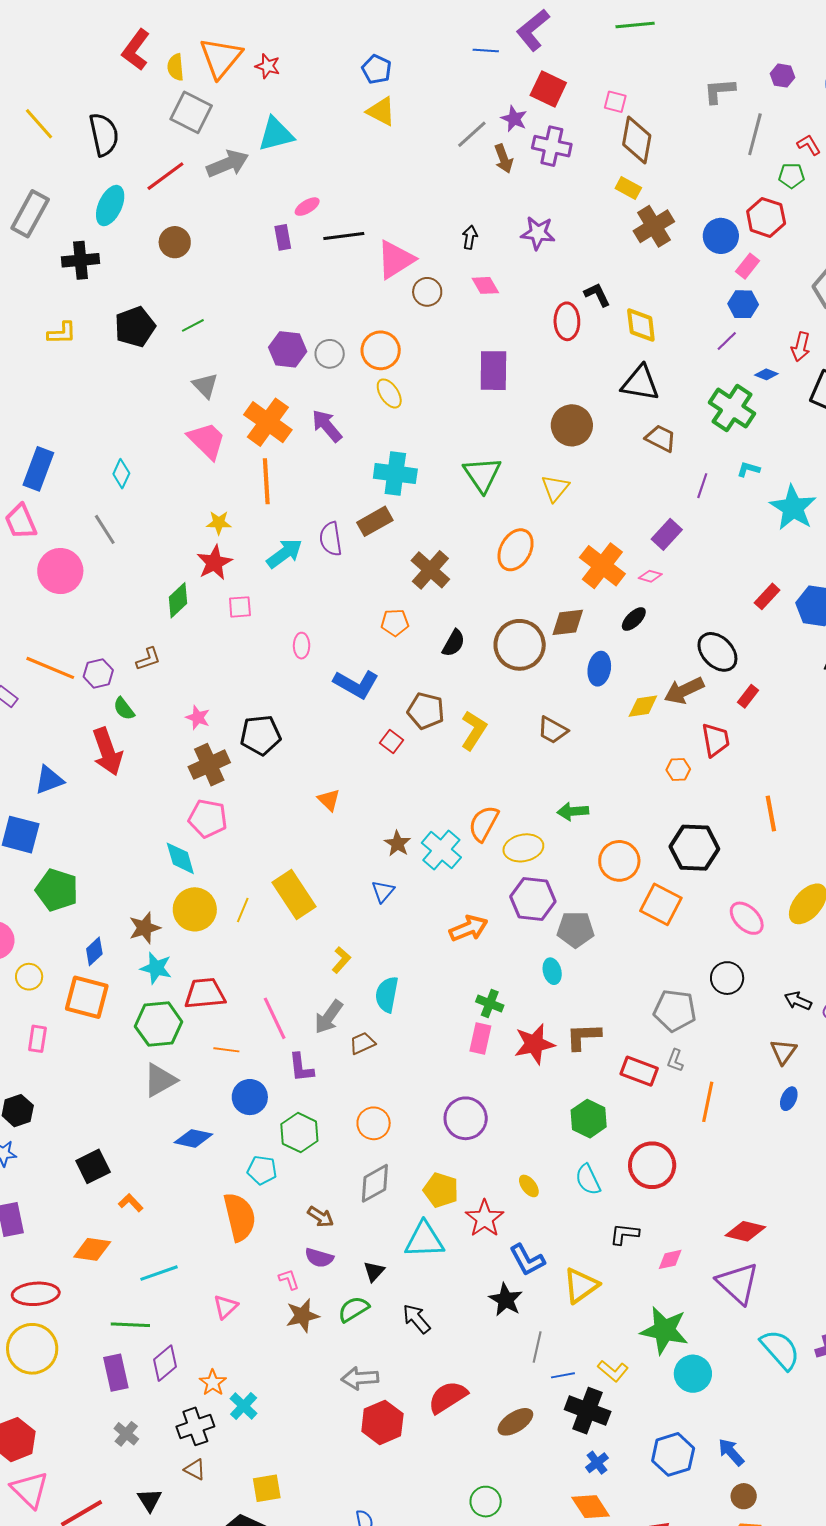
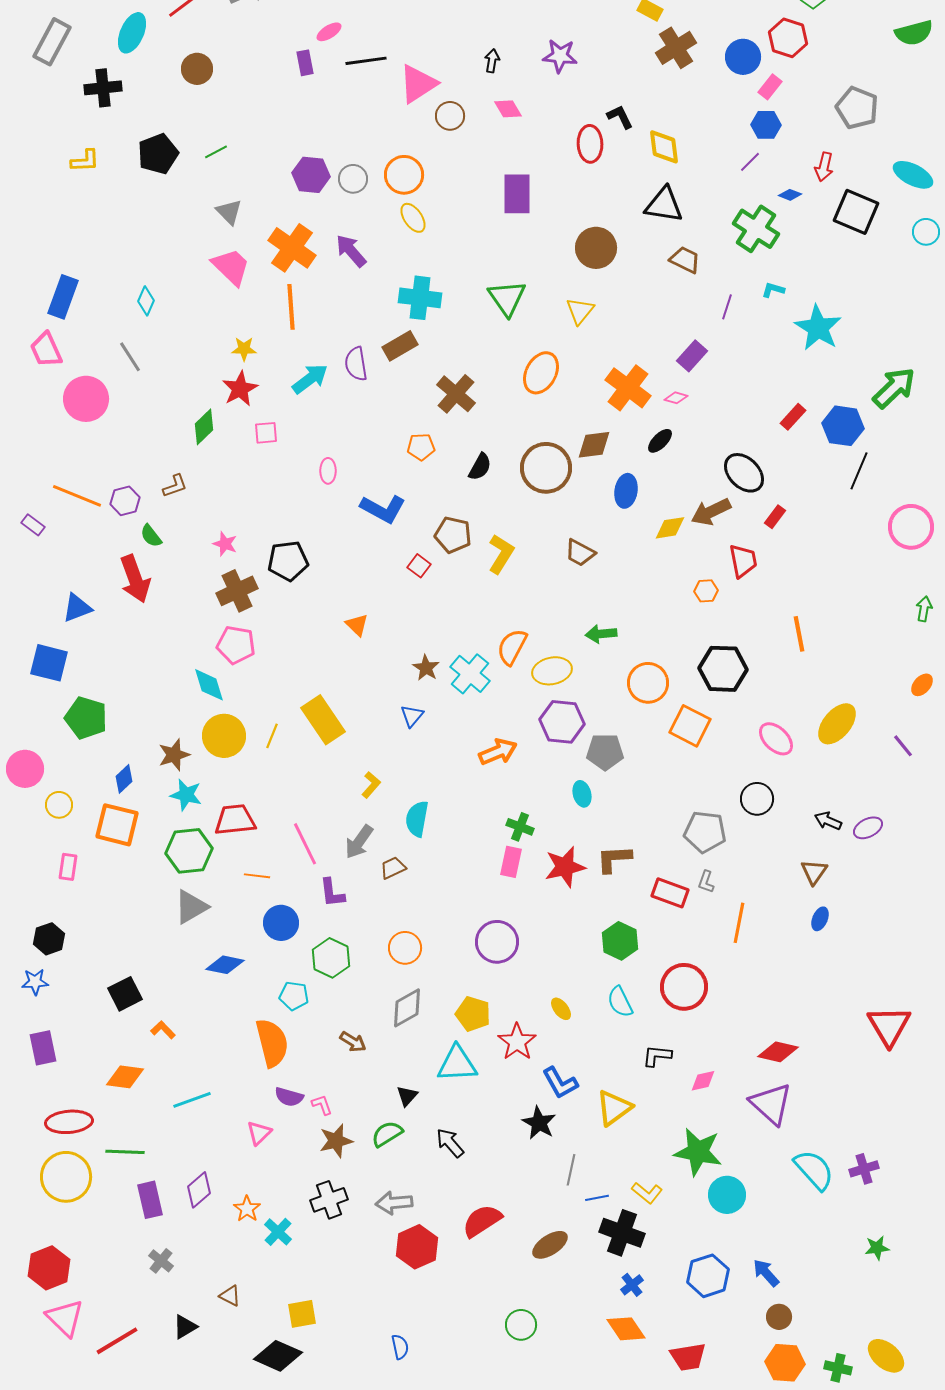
purple semicircle: (319, 1258) -> (289, 1097), moved
green line: (130, 1325) -> (125, 1152), moved
black cross: (195, 1426) -> (329, 1200), moved
black triangle: (150, 1500) -> (185, 1327), turned 32

